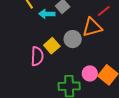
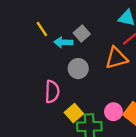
gray circle: (73, 39) -> (78, 69), moved
yellow square: (52, 46) -> (74, 113), moved

